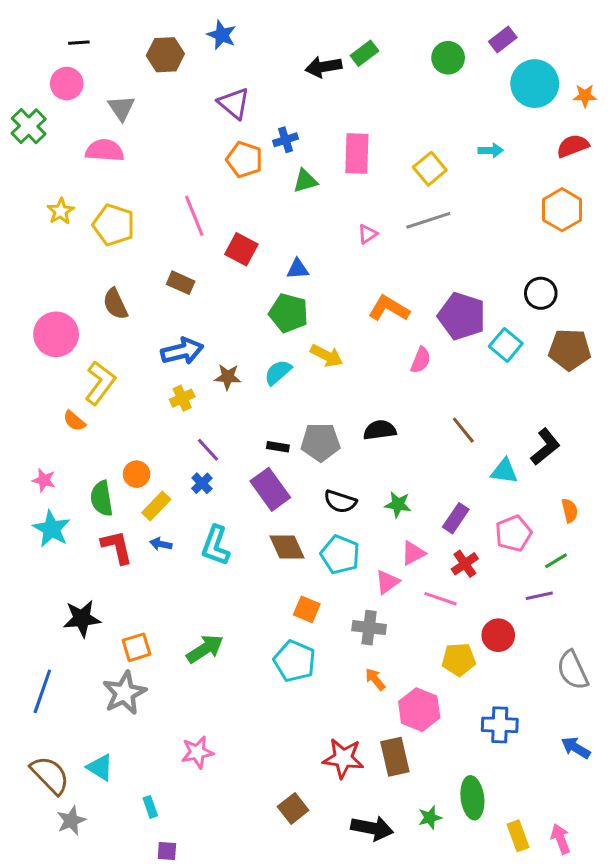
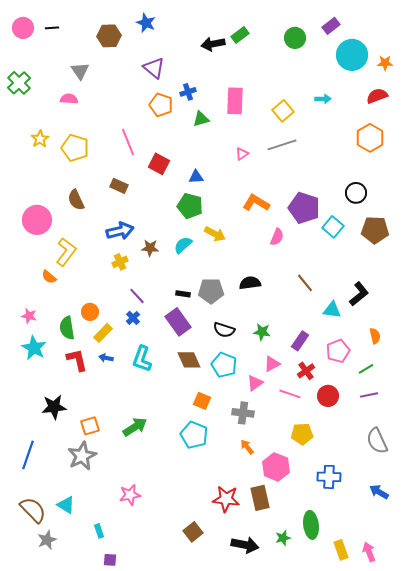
pink circle: (67, 84) -> (23, 28), moved
pink semicircle: (105, 150) -> (69, 99), size x0.7
purple line: (539, 596) -> (369, 395), moved
red circle: (498, 635) -> (328, 396), moved

